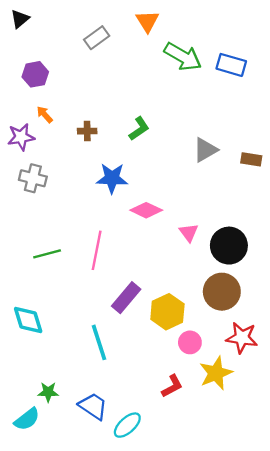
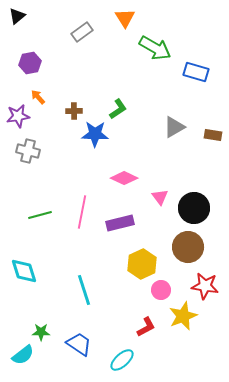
blue rectangle: (231, 65) -> (196, 72), moved
blue star: (112, 178) -> (95, 134), moved
purple rectangle: (126, 298) -> (120, 223), moved, turned 36
cyan ellipse: (127, 425) -> (122, 360), moved

